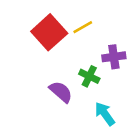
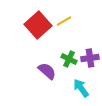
purple cross: (114, 57) -> (90, 58), moved

